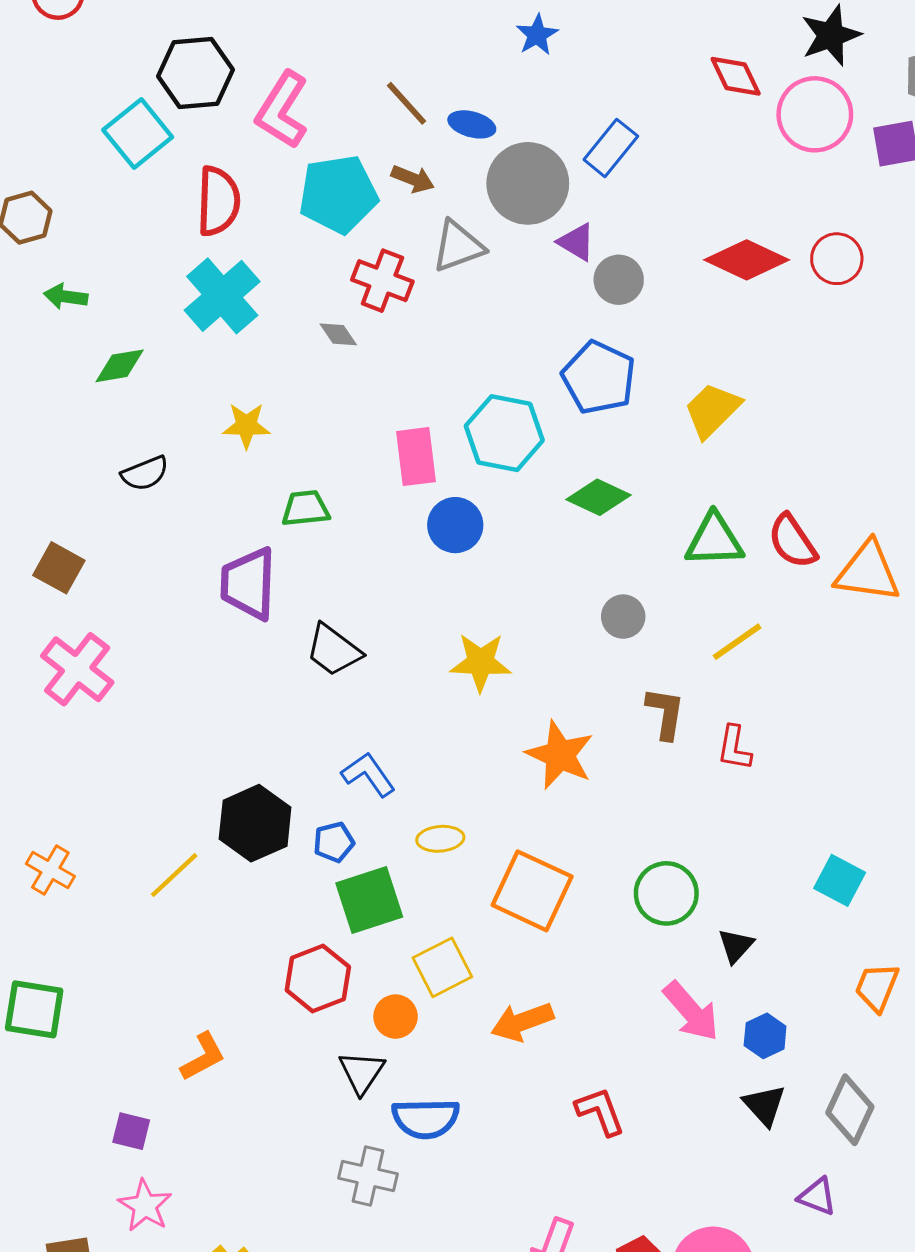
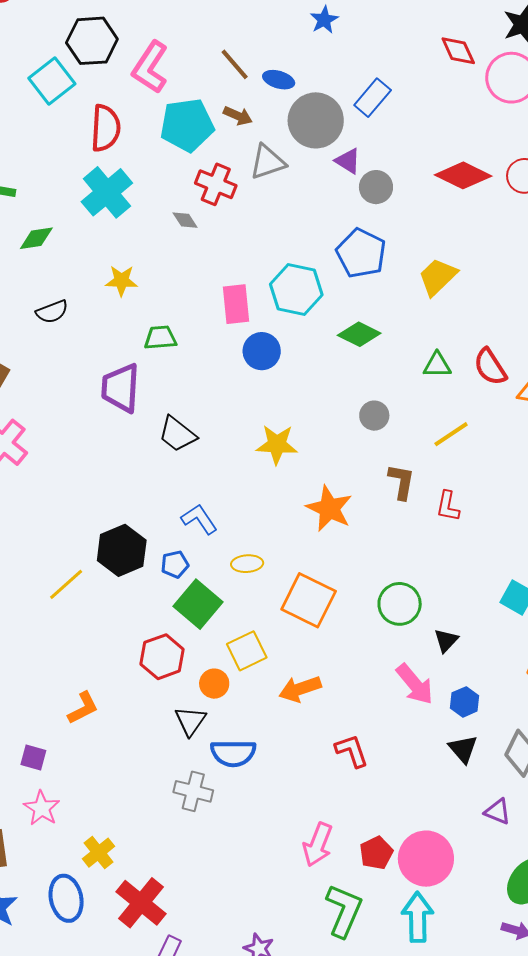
green triangle: (714, 540) -> (437, 365), size x0.7
green square: (369, 900) -> (198, 604), turned -33

